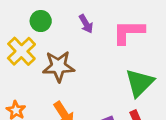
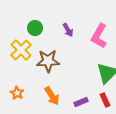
pink L-shape: (129, 32) -> (99, 36), turned -60

